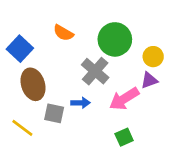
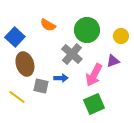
yellow circle: (153, 57) -> (121, 36), moved
pink arrow: (124, 99) -> (94, 75), turned -30
green square: (124, 137) -> (94, 104), size x1.5

